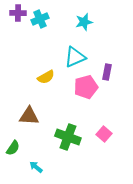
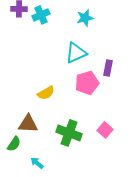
yellow semicircle: (46, 77) -> (46, 93), moved
brown triangle: (29, 116) -> (28, 124), moved

